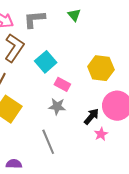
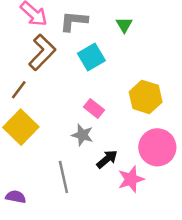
cyan square: (46, 62) -> (91, 57), moved
black arrow: (91, 116) -> (107, 159), moved
pink star: (101, 134) -> (131, 179), size x1.5

